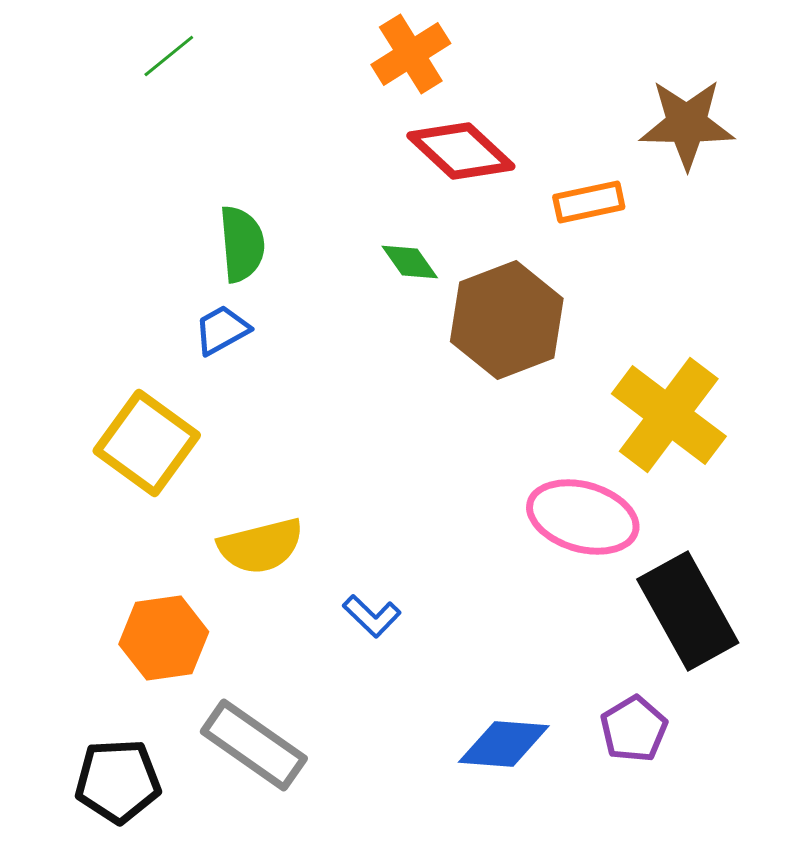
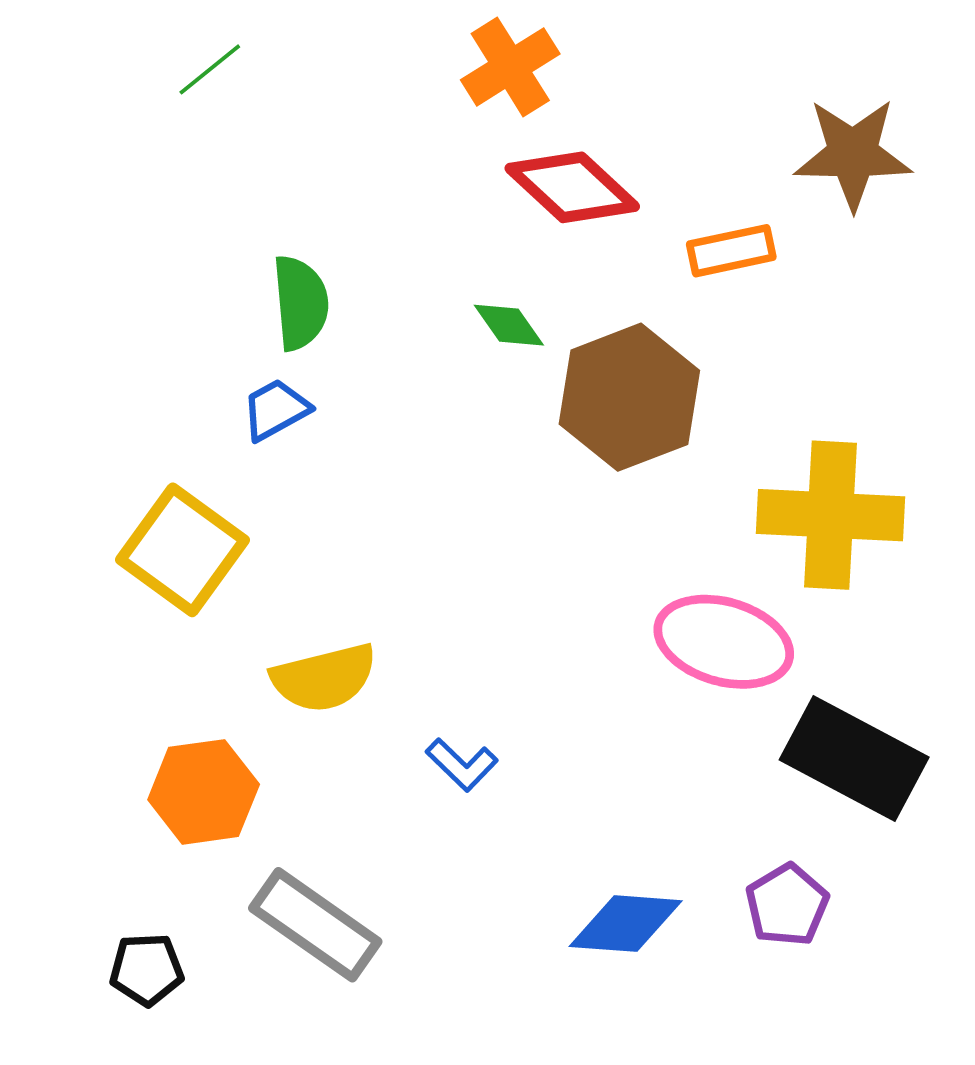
yellow cross: (669, 415) -> (830, 515), turned -34
black rectangle: (688, 611) -> (854, 758), turned -33
black pentagon: (118, 781) -> (146, 969), size x0.7

